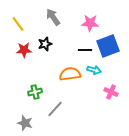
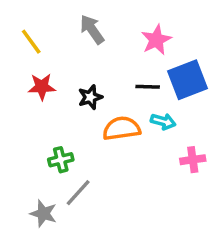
pink star: (90, 23) -> (156, 40), turned -30
black star: (45, 44) -> (90, 97), moved
pink cross: (111, 92) -> (193, 160), turned -32
gray line: (55, 109) -> (78, 193), moved

